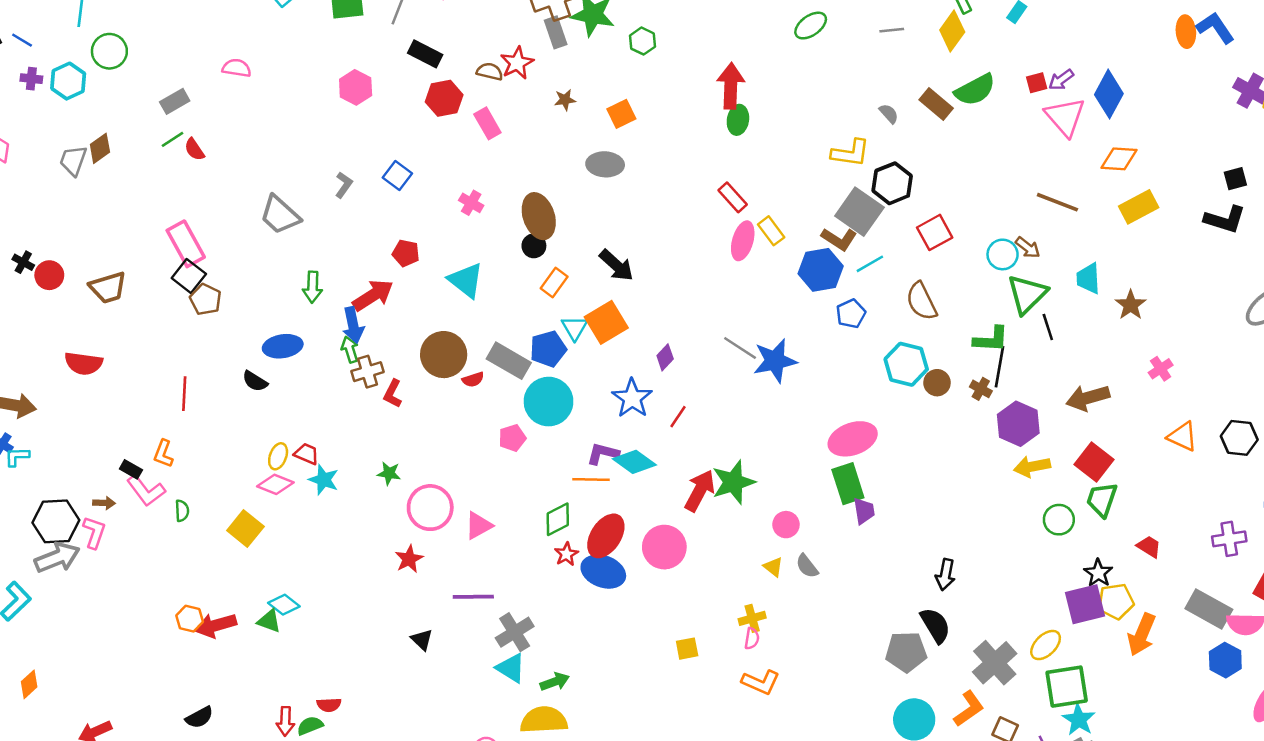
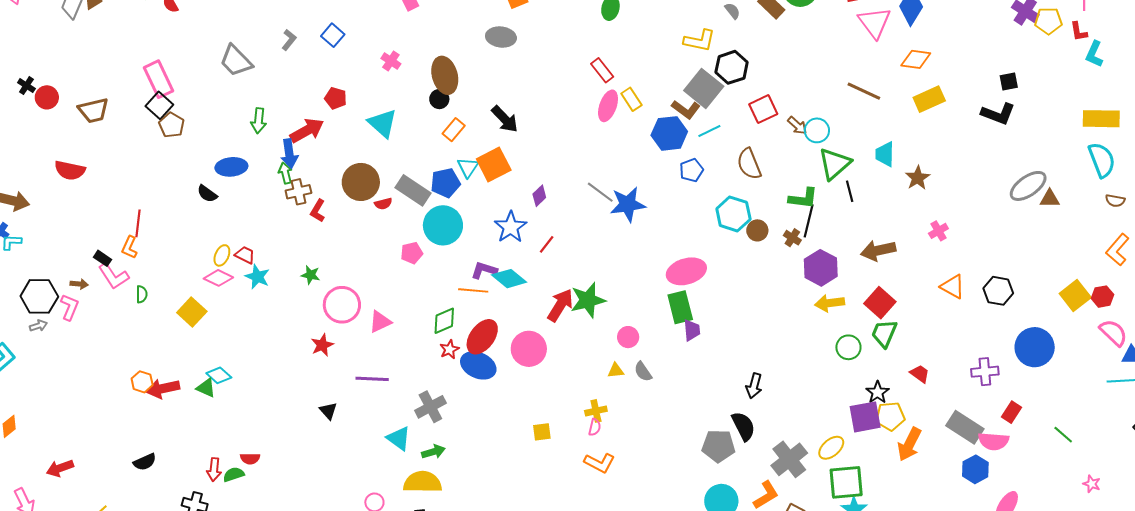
brown arrow: (1028, 248) -> (797, 126), moved
red line: (184, 394) -> (138, 223), moved
gray arrow: (57, 558) -> (38, 326), size x0.5
yellow triangle: (773, 567) -> (616, 371), turned -48
gray cross: (515, 632) -> (430, 407), moved

